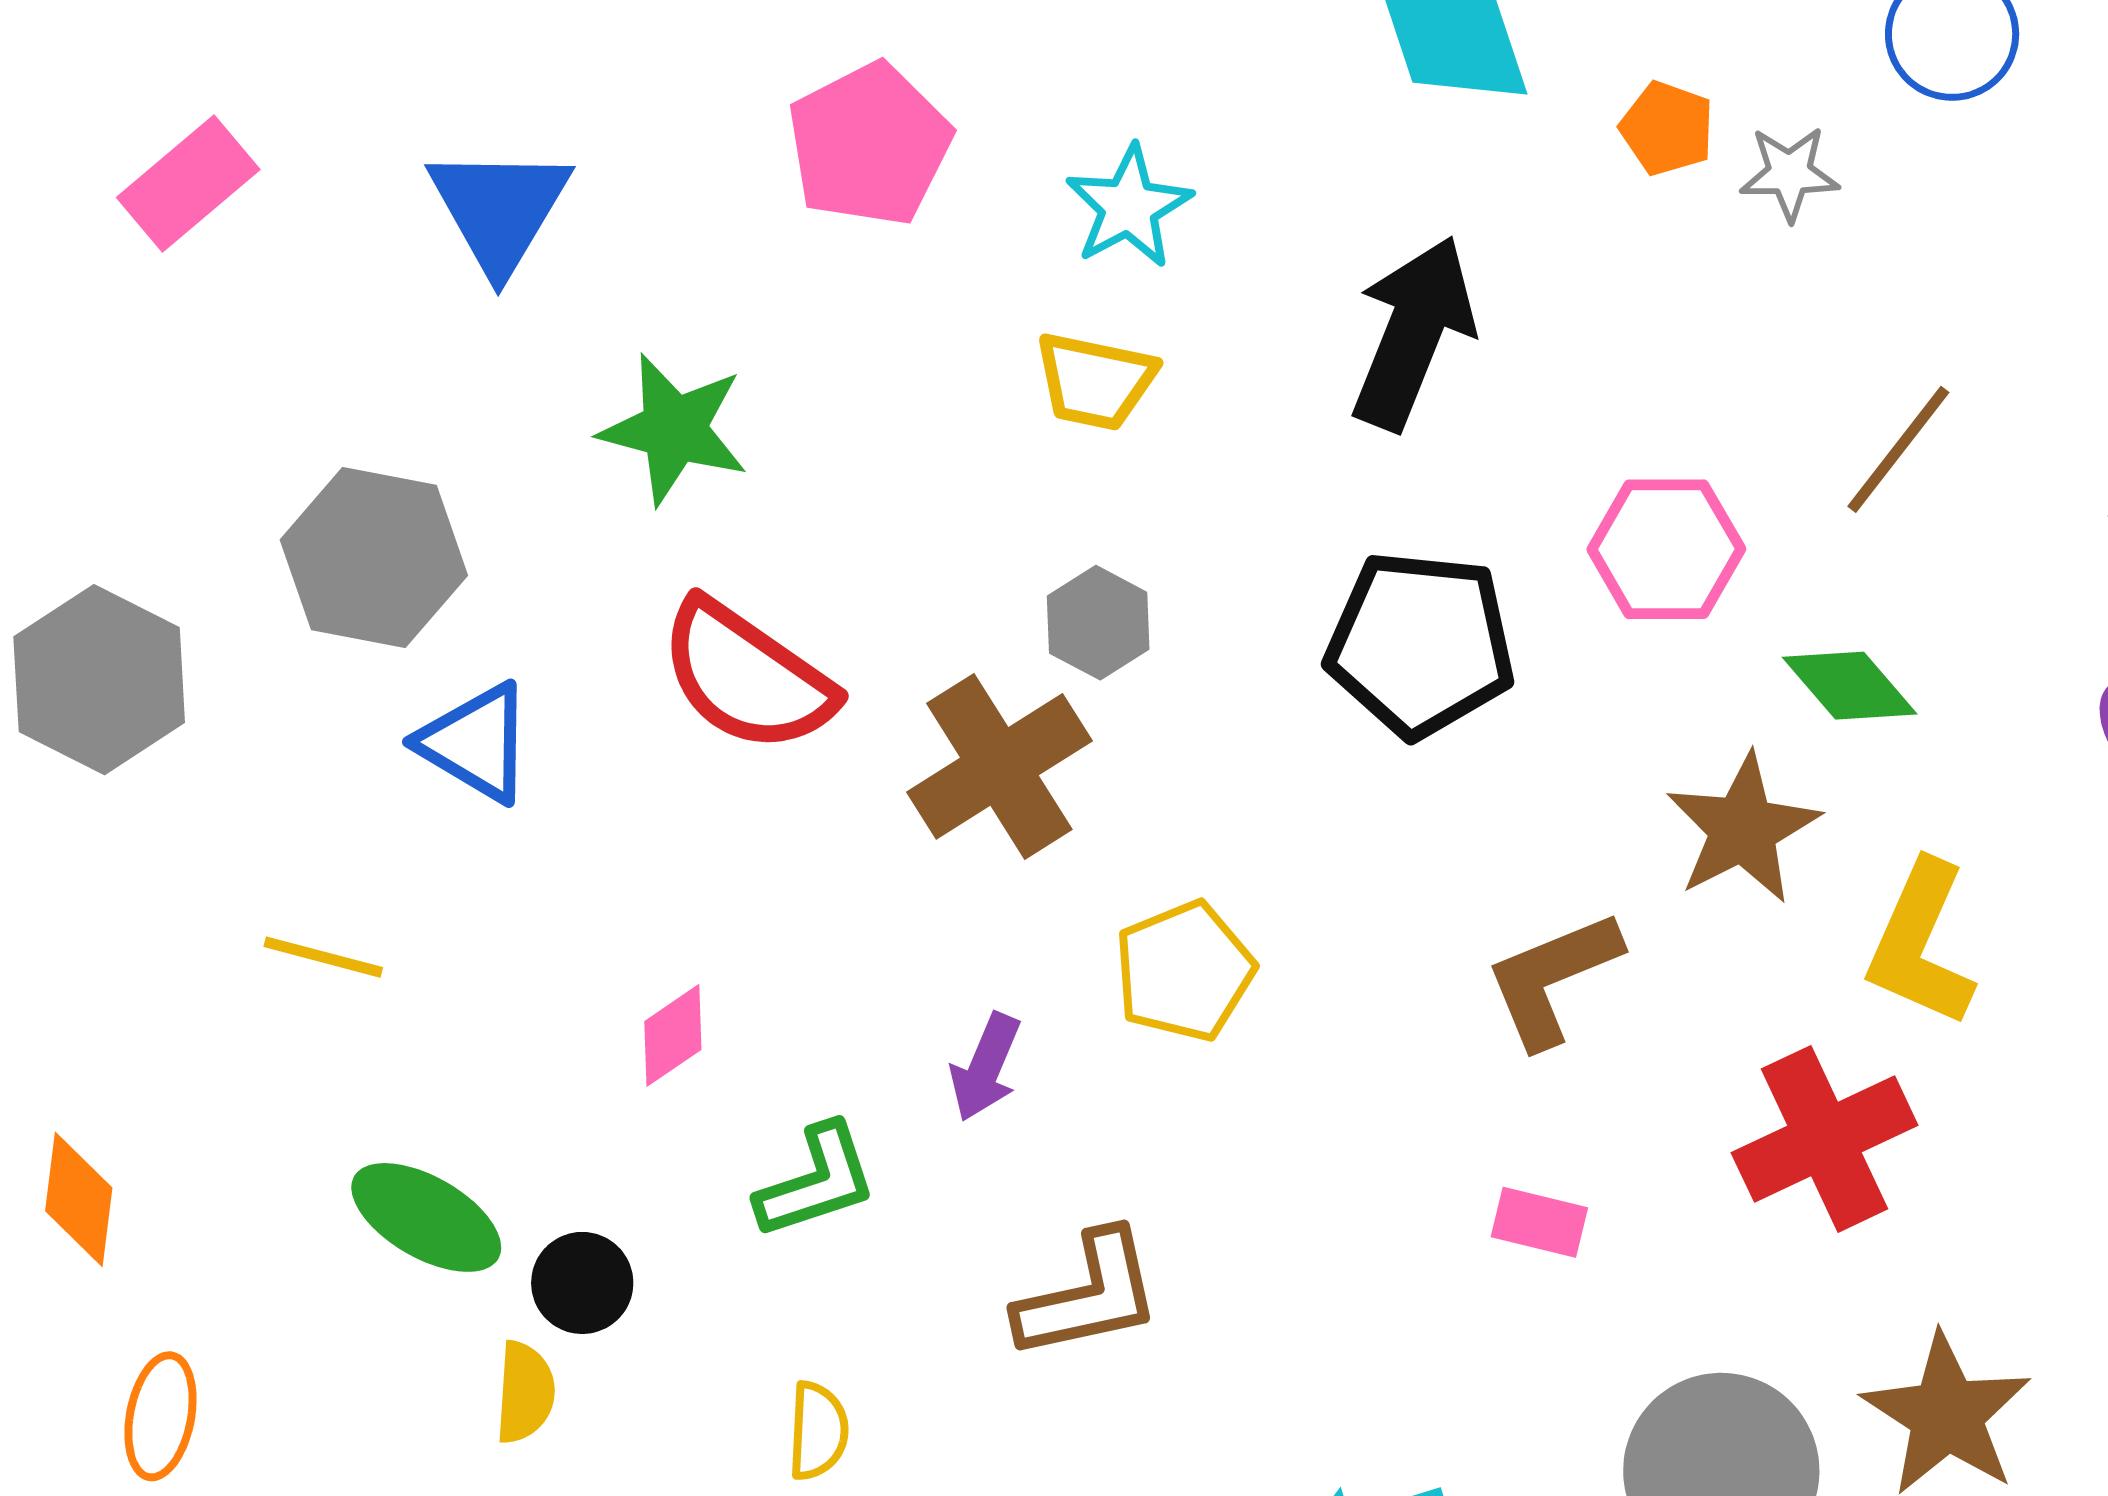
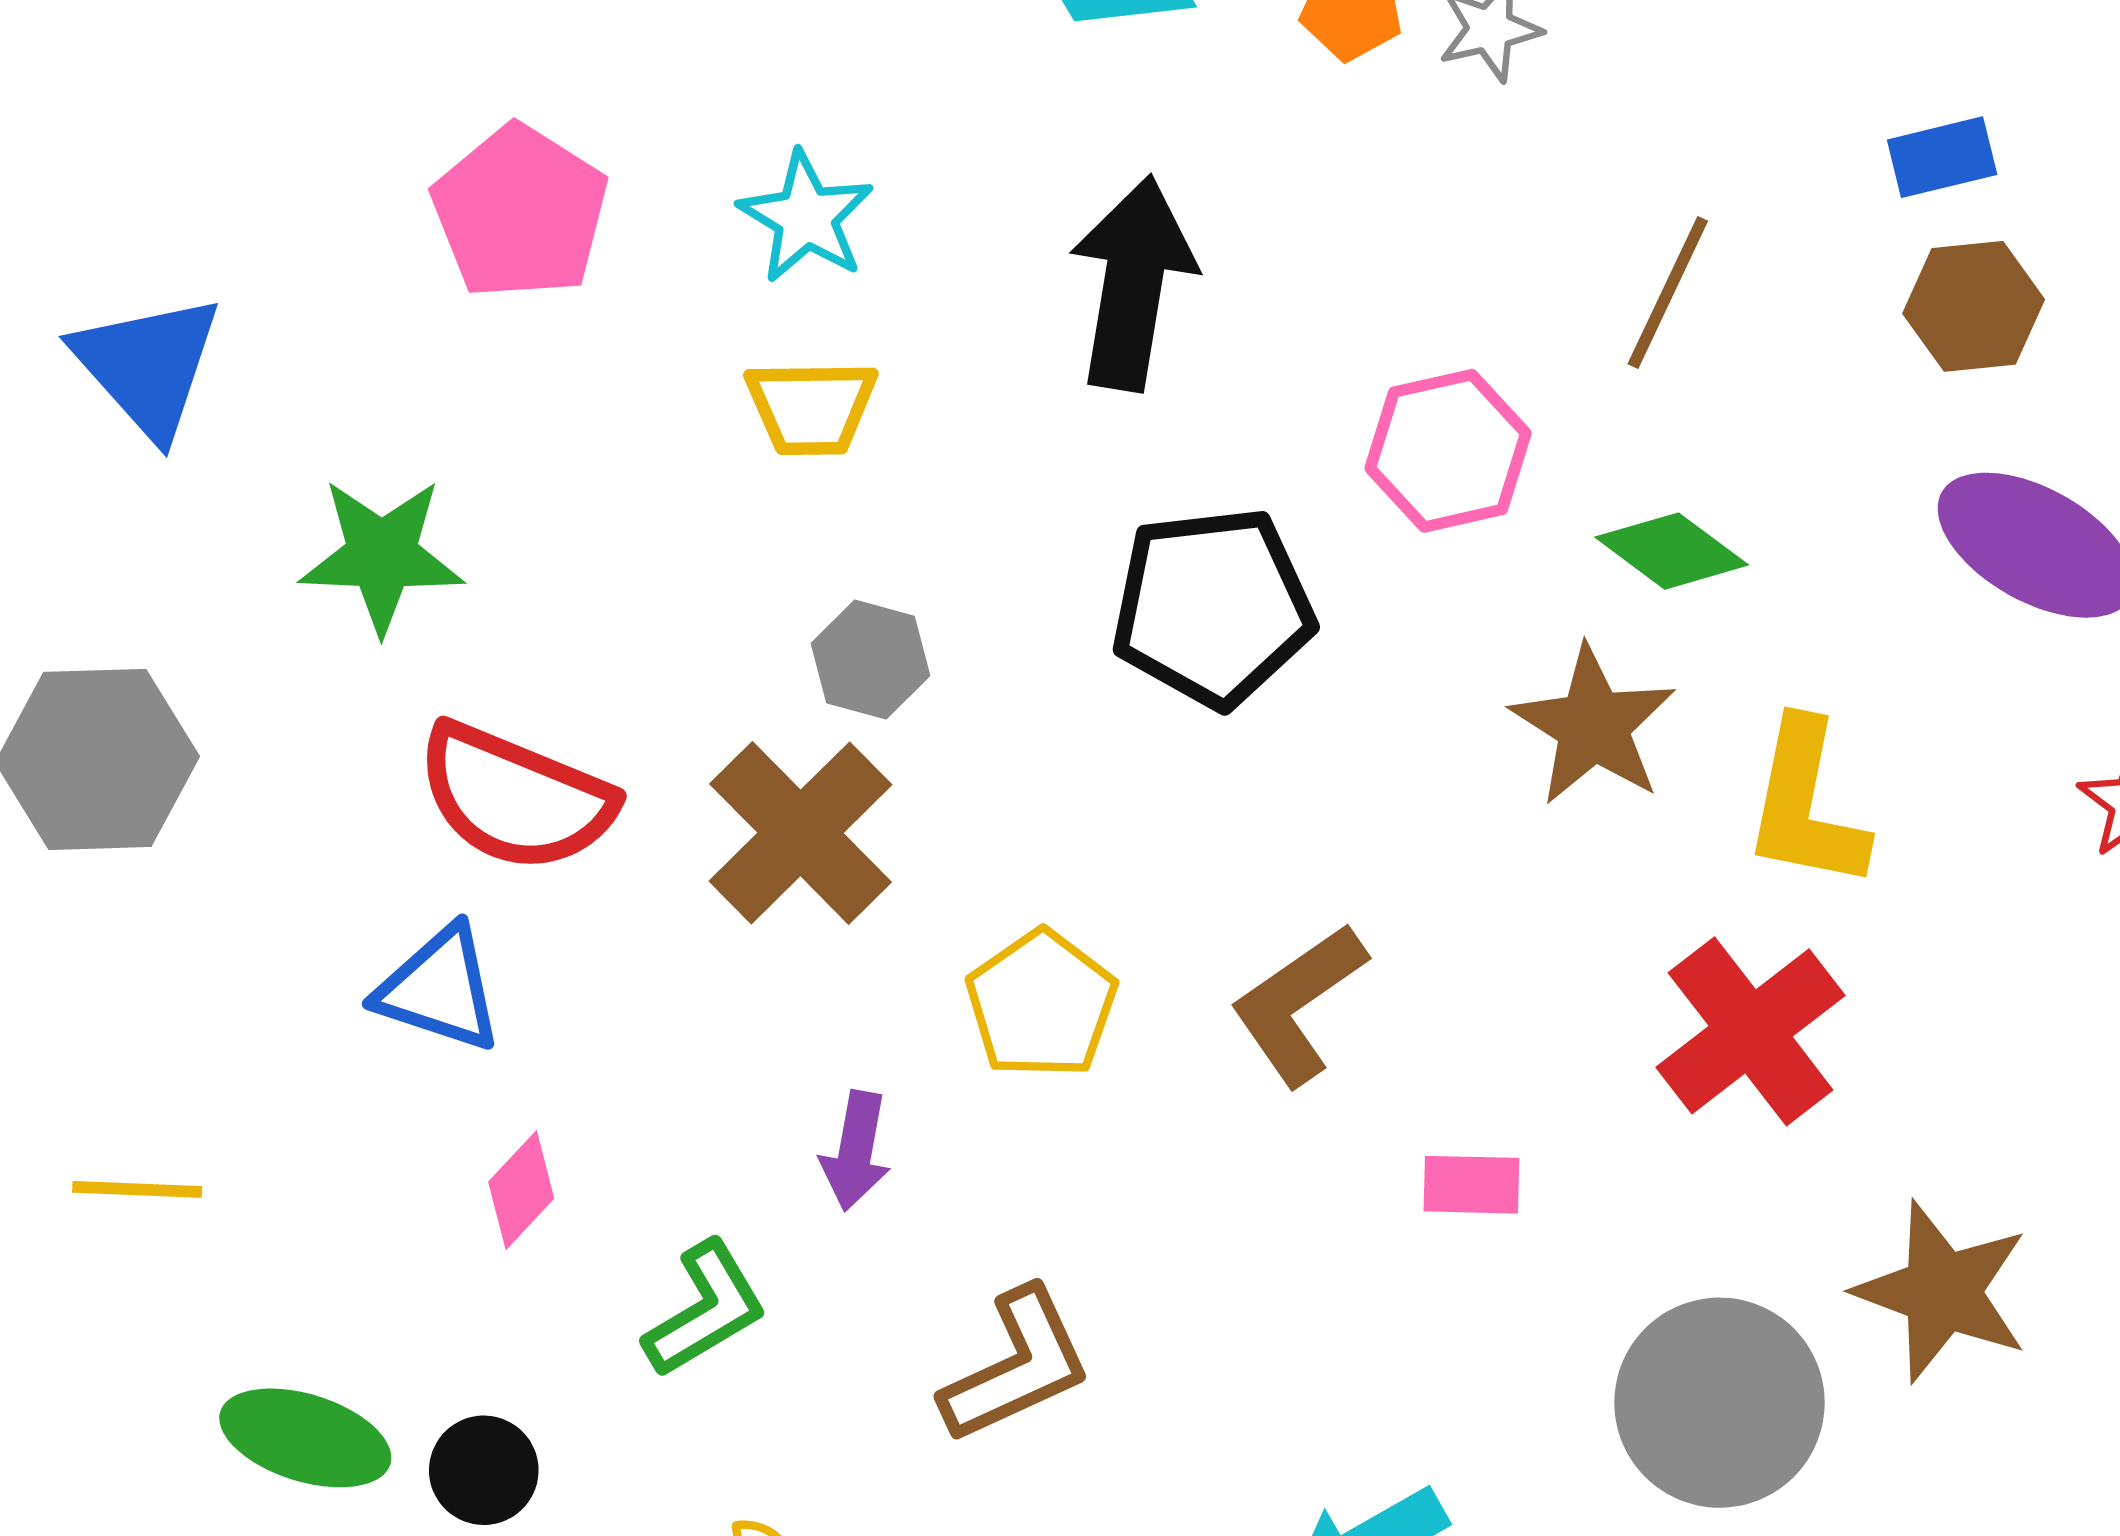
blue triangle: (476, 743) -> (439, 989), moved
brown L-shape: (1553, 979) -> (1298, 1004), moved

